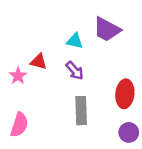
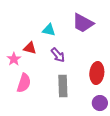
cyan triangle: (75, 41) -> (49, 30), moved
pink semicircle: (19, 125) -> (24, 83), moved

